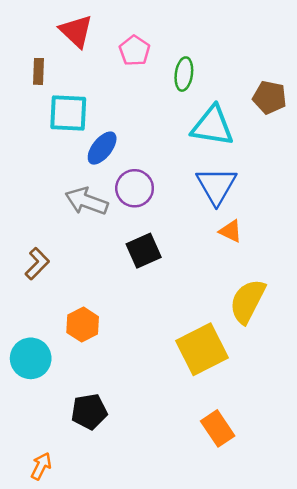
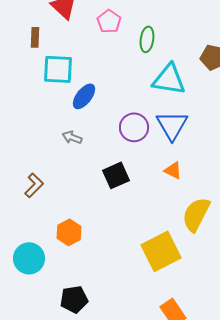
purple circle: (135, 188) -> (134, 127), moved
gray arrow: (87, 201) -> (72, 137), size x0.6
orange triangle: (231, 231) -> (173, 170), moved

